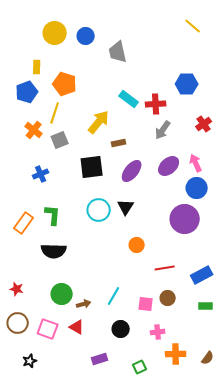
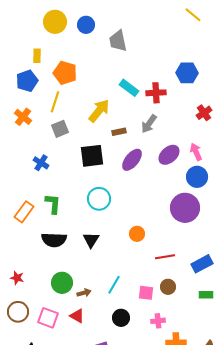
orange cross: (34, 130) -> (23, 117), moved
gray arrow: (163, 130) -> (149, 124), moved
blue cross: (41, 174) -> (41, 163), turned -35
black triangle: (126, 207) -> (91, 240), moved

